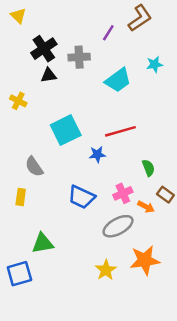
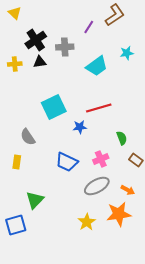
yellow cross: (18, 101) -> (15, 64), moved, turned -32
orange arrow: (146, 207) -> (128, 190), moved
green triangle: (43, 243) -> (35, 200), turned -36

